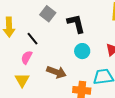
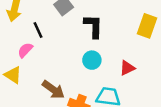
brown arrow: (56, 72) -> (53, 90), moved
yellow triangle: (22, 80) -> (13, 75), turned -42

